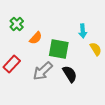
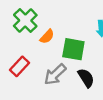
green cross: (17, 24) -> (25, 20), size x1.5

